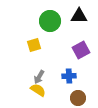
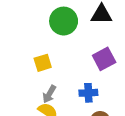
yellow square: (34, 45) -> (43, 63), moved

